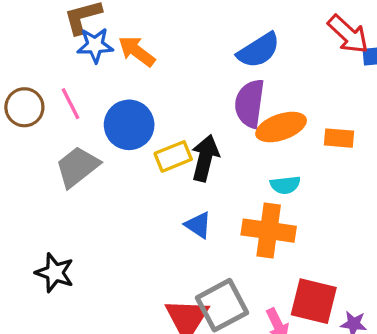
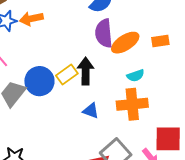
orange arrow: (137, 51) -> (31, 19), turned -35
blue circle: (129, 125) -> (39, 81), moved

